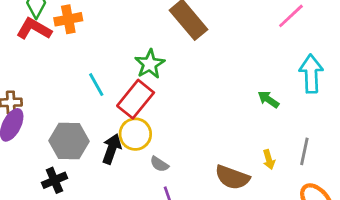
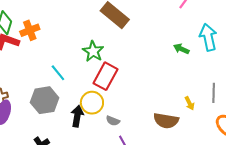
red rectangle: (136, 99) -> (106, 76), moved
green arrow: (268, 99) -> (181, 49), moved
gray hexagon: (69, 141) -> (45, 100), moved

